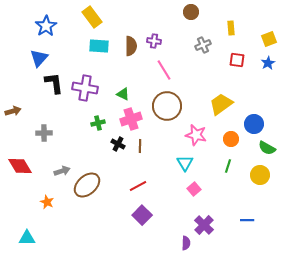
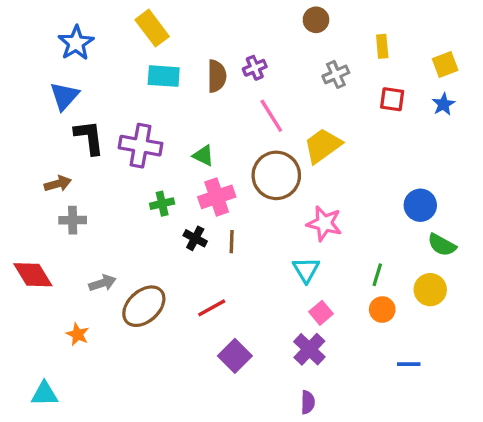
purple cross: (154, 41) -> (255, 68), turned -32
yellow trapezoid: (221, 104) -> (323, 146), moved
brown arrow: (13, 111) -> (58, 184), moved
orange circle: (231, 139) -> (382, 310), moved
red line: (138, 186) -> (212, 308), moved
purple cross: (204, 225) -> (309, 349), moved

